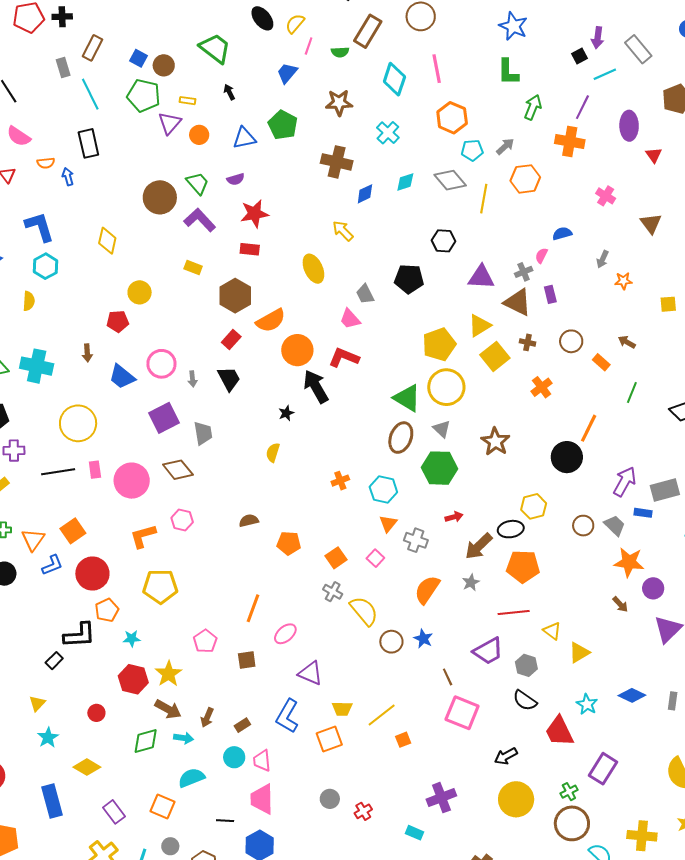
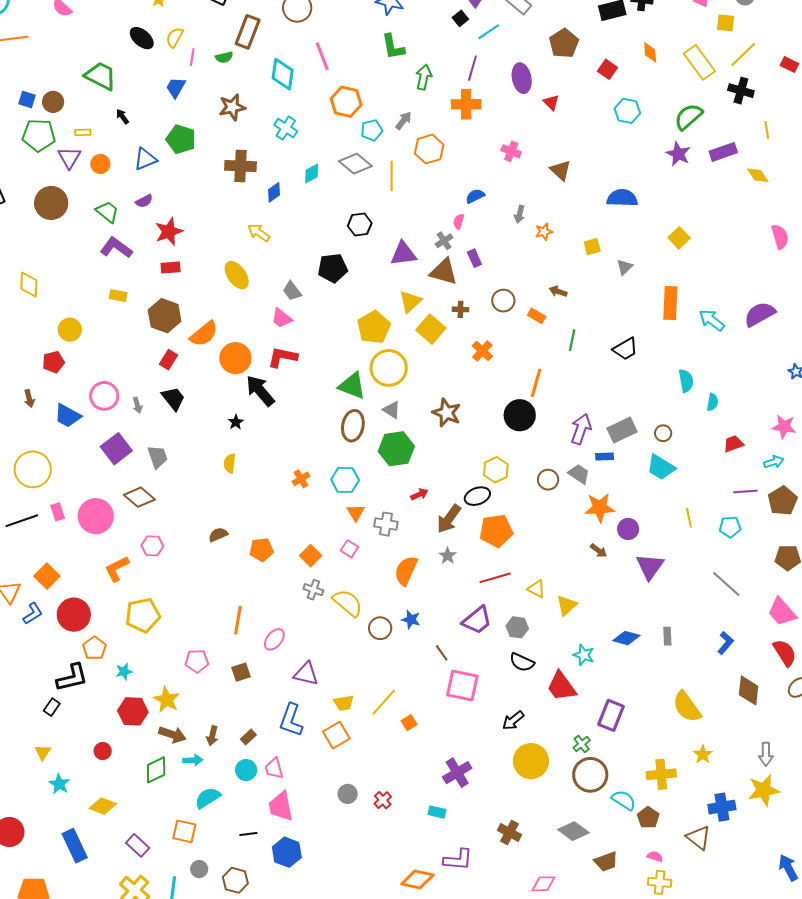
brown circle: (160, 197) -> (51, 203), moved
pink pentagon: (205, 641) -> (197, 661), turned -30

